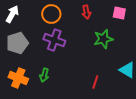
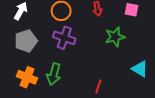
green arrow: (44, 75) -> (54, 74), size x1.5
red line: (95, 82) -> (98, 87), moved

